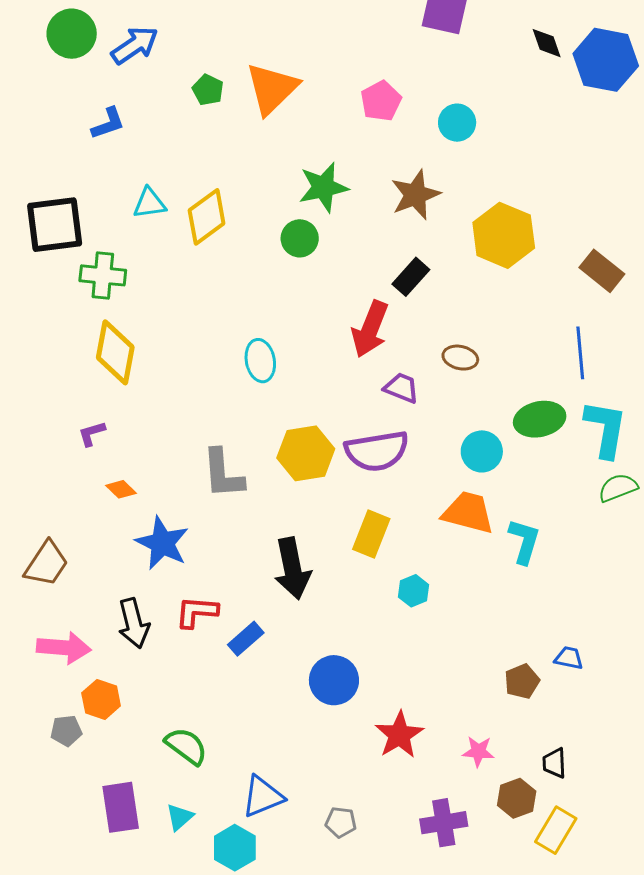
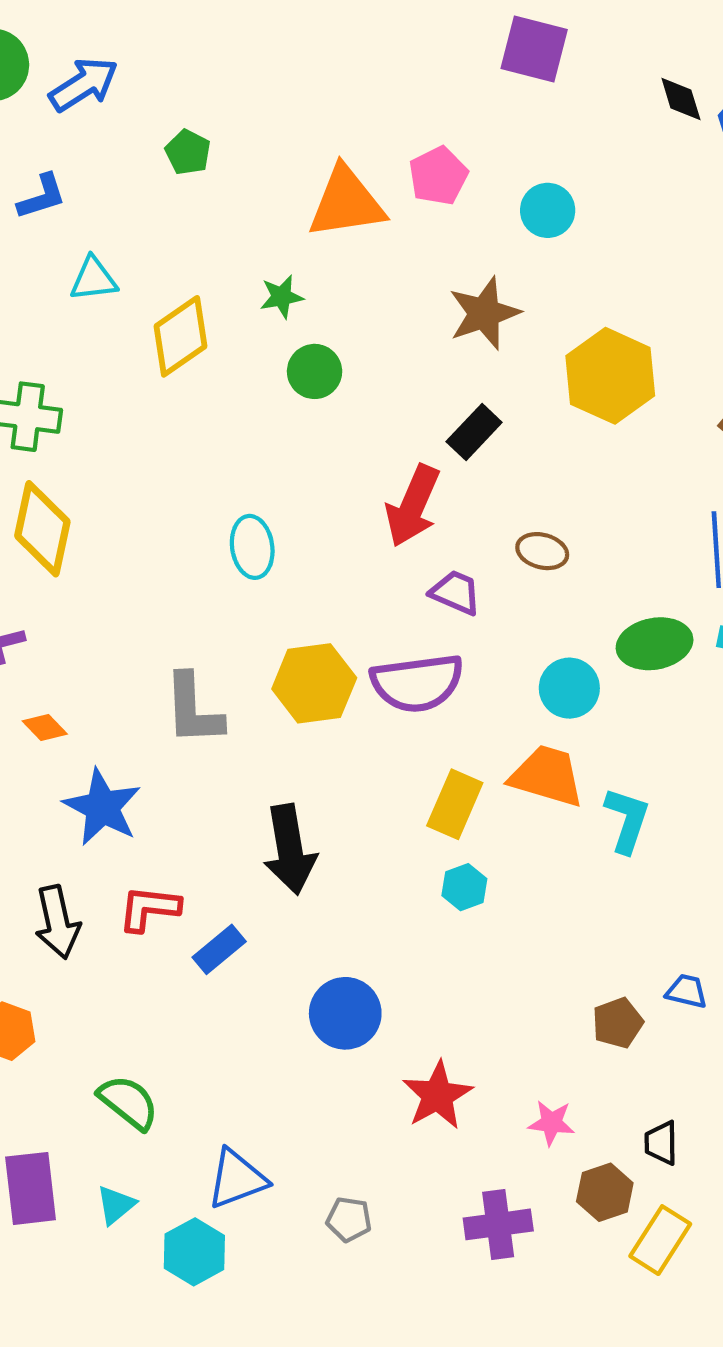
orange triangle: (272, 89) -> (346, 203), moved, turned 34
green star: (323, 187) -> (282, 297), moved, size x0.6
cyan triangle: (149, 203) -> (93, 279), moved
yellow rectangle: (371, 534) -> (455, 804), moved

